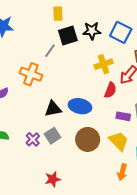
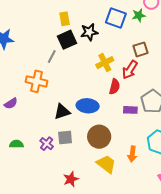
yellow rectangle: (58, 14) -> (65, 19), moved
blue square: (121, 32) -> (116, 18), moved
gray square: (52, 136) -> (65, 138), turned 35
yellow trapezoid: (119, 141) -> (106, 164), moved
orange arrow: (122, 172) -> (132, 154), moved

